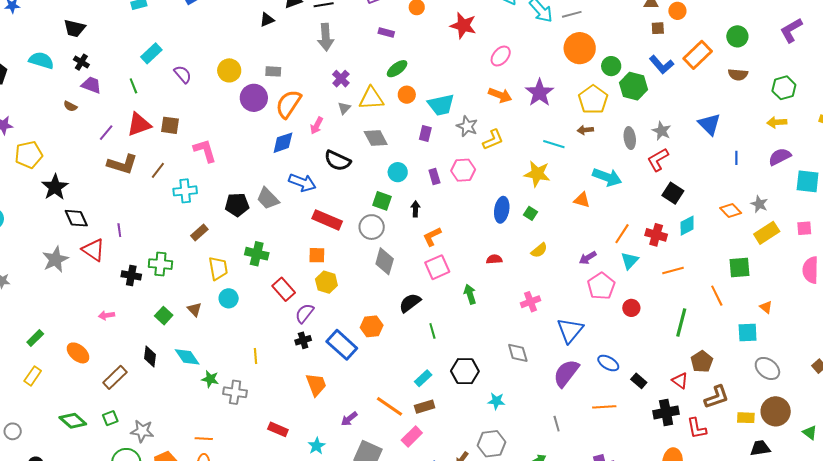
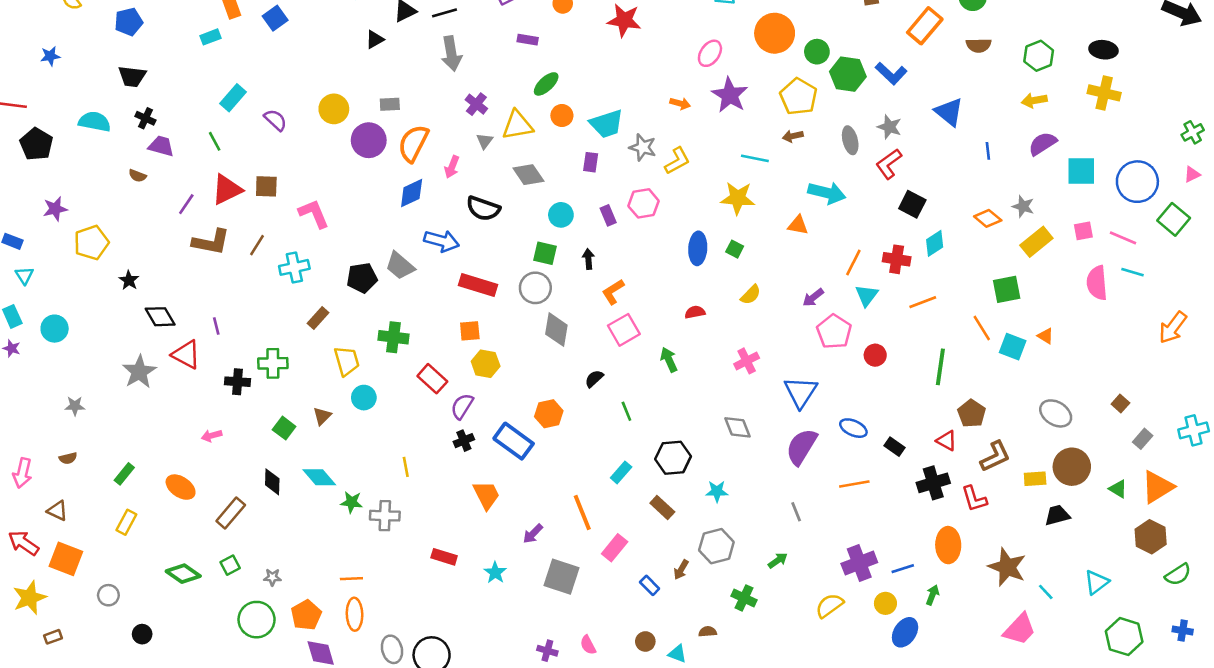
pink ellipse: (501, 56) -> (710, 53), moved
blue L-shape: (662, 65) -> (891, 73), moved
orange arrow: (500, 95) -> (680, 103), size x0.7
black star: (55, 187) -> (129, 280), size x0.6
black semicircle: (410, 303) -> (594, 379), size x0.7
brown triangle: (194, 309) -> (322, 416), turned 35
cyan square: (748, 333) -> (1013, 347), moved, turned 30
orange line: (389, 406) -> (582, 513), turned 40
brown rectangle: (425, 407) -> (662, 507), moved, turned 66
gray star: (142, 431) -> (272, 577), size x0.6

